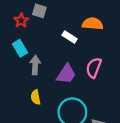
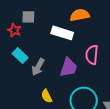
white rectangle: (70, 37) -> (62, 33), size x1.5
gray arrow: (35, 65) -> (38, 67), turned -138

